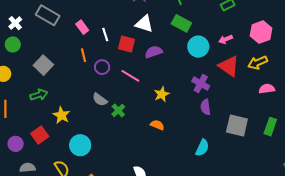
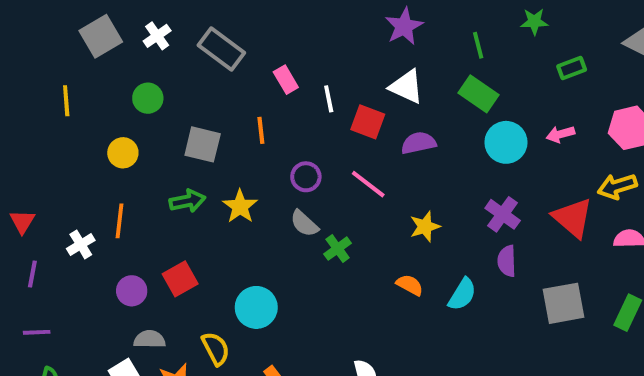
white cross: (15, 23) -> (157, 36), moved
orange line: (84, 55) -> (261, 130), moved
gray square: (43, 65) -> (203, 144), turned -36
red triangle: (229, 66) -> (573, 218), moved
purple circle: (102, 67) -> (306, 177), moved
yellow star: (61, 115) -> (240, 206), moved
gray square: (237, 126) -> (563, 303), turned -30
cyan semicircle: (202, 148) -> (462, 294), moved

